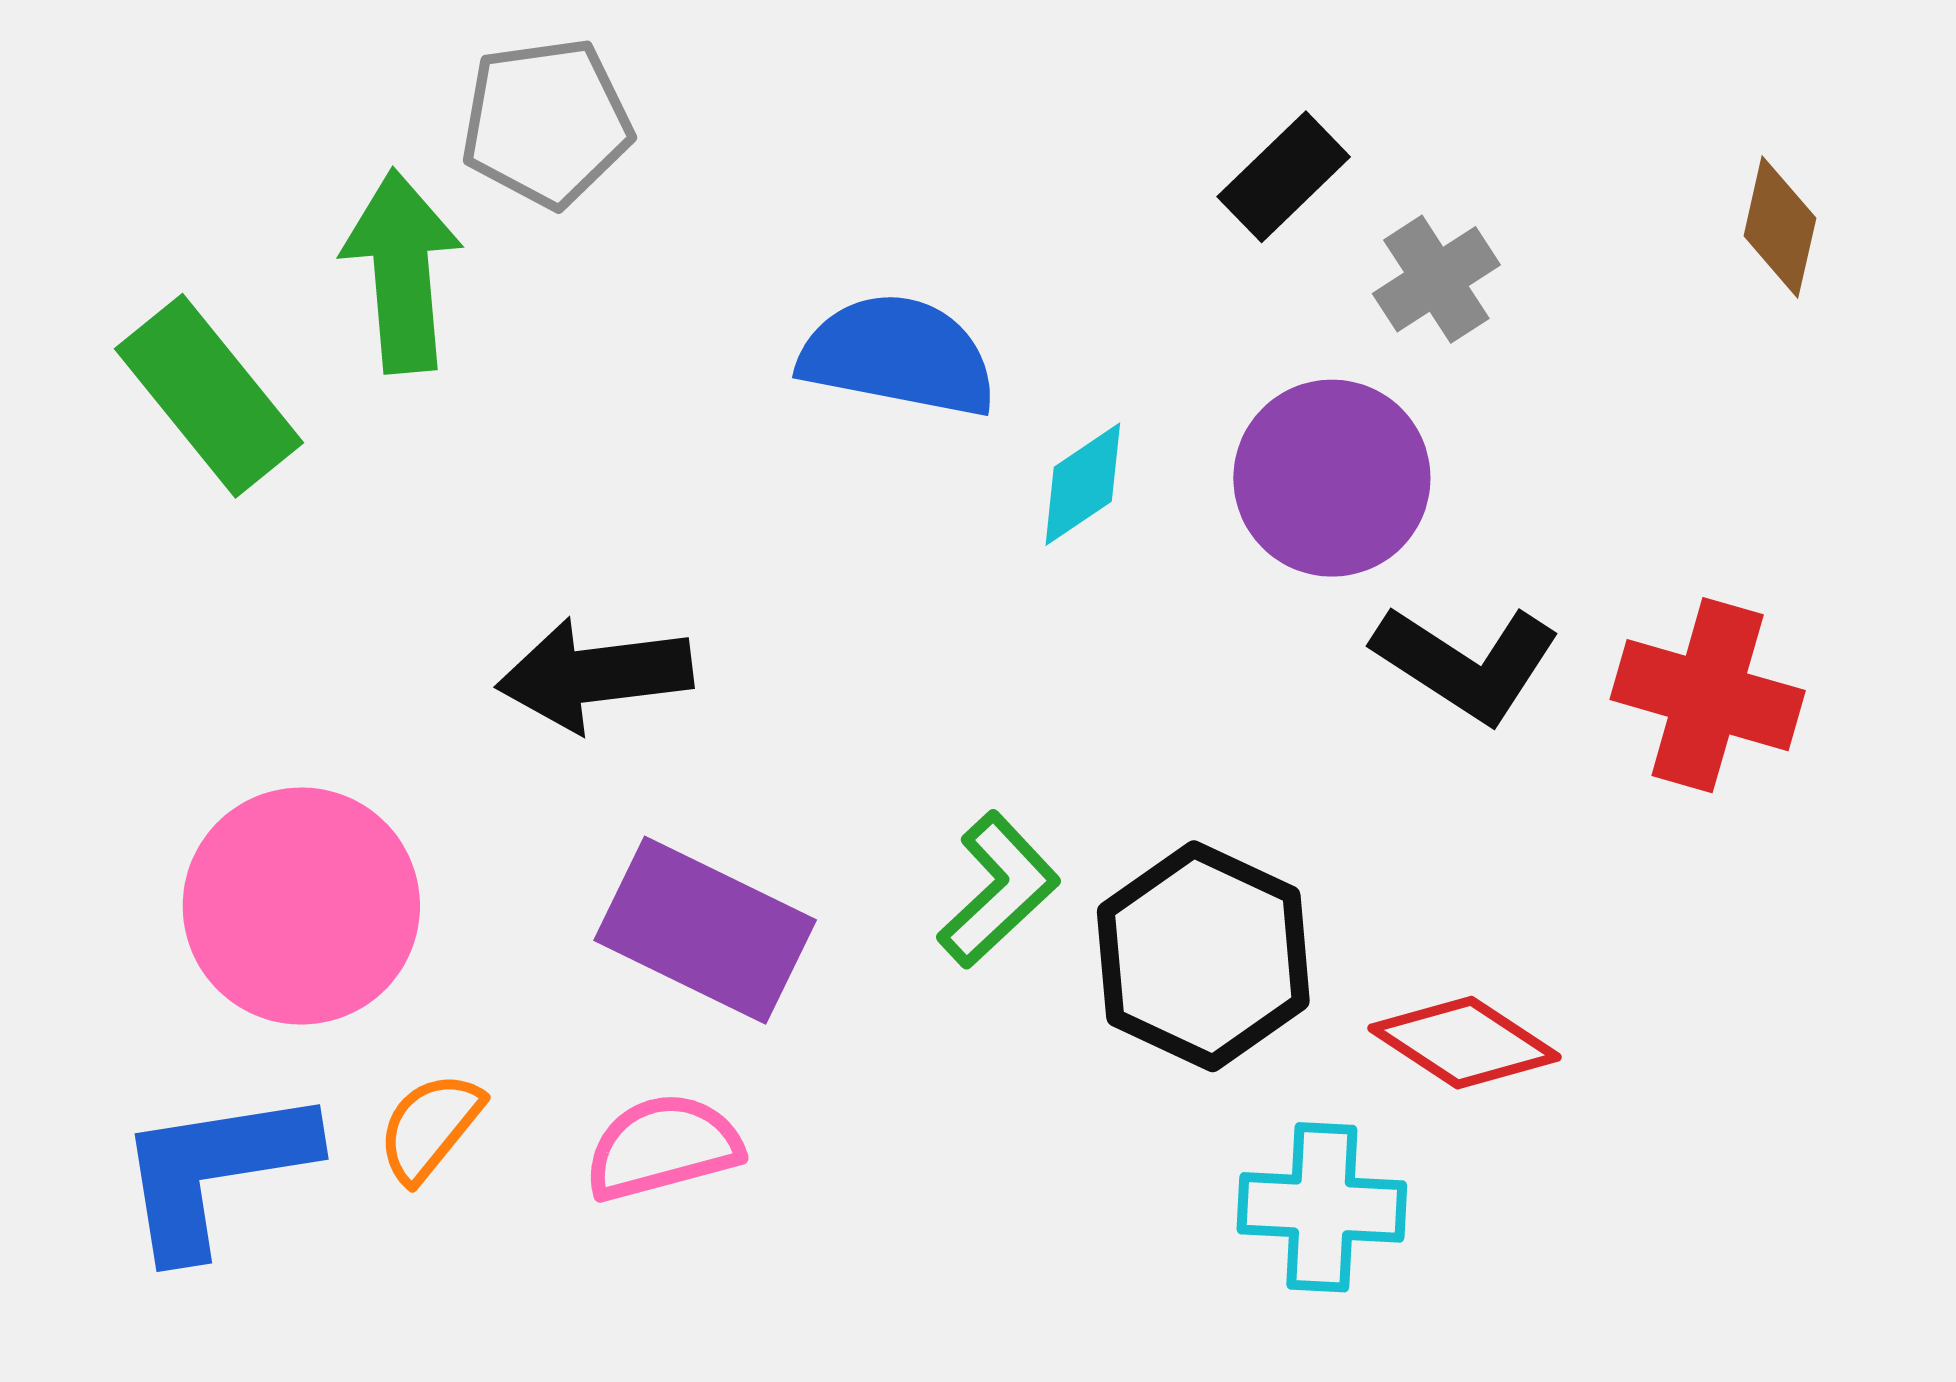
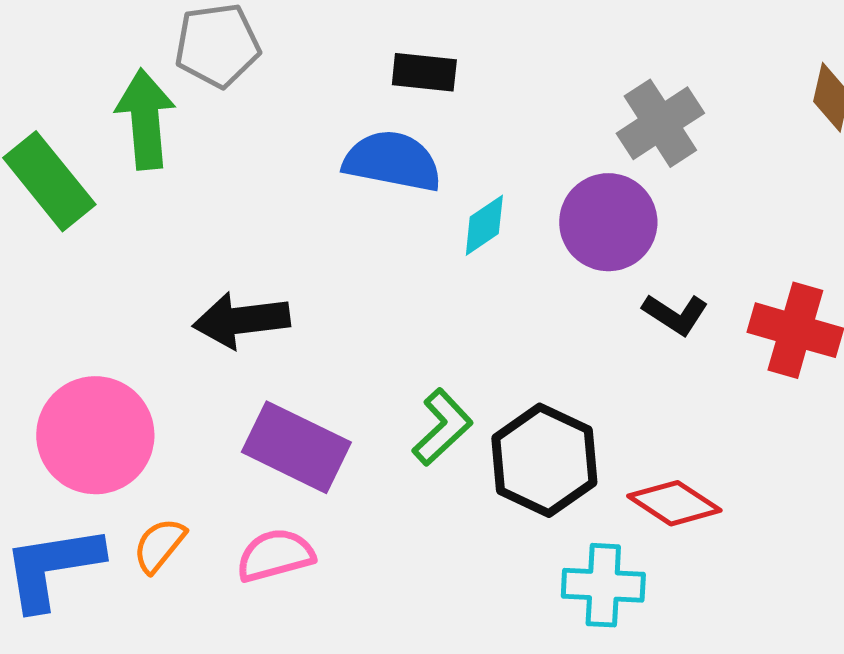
black rectangle: (1284, 177) -> (424, 72), moved, turned 50
gray cross: (1436, 279) -> (660, 123), size x1.4
black L-shape: (1467, 663) -> (675, 314), size x0.7

